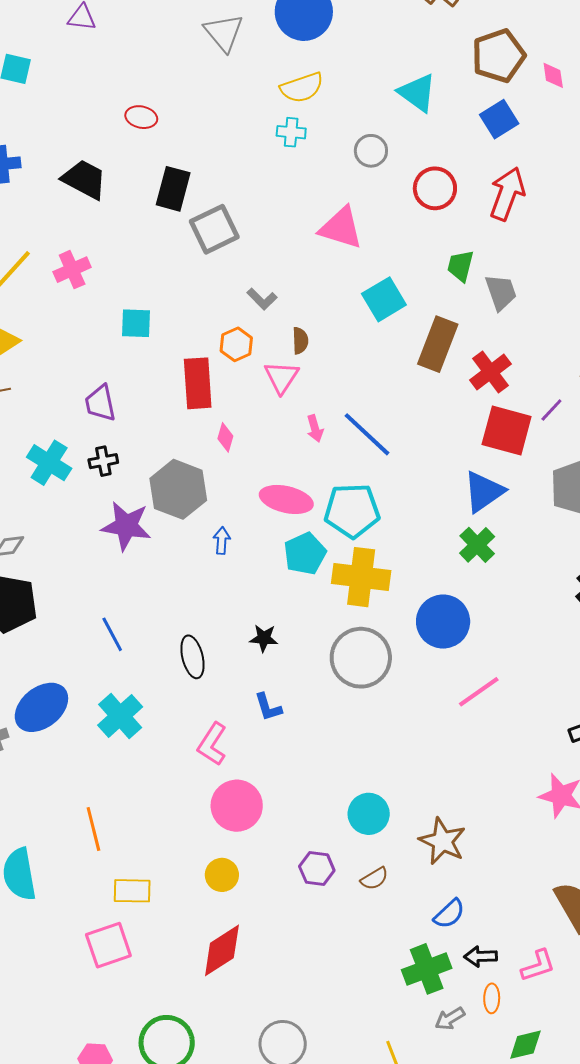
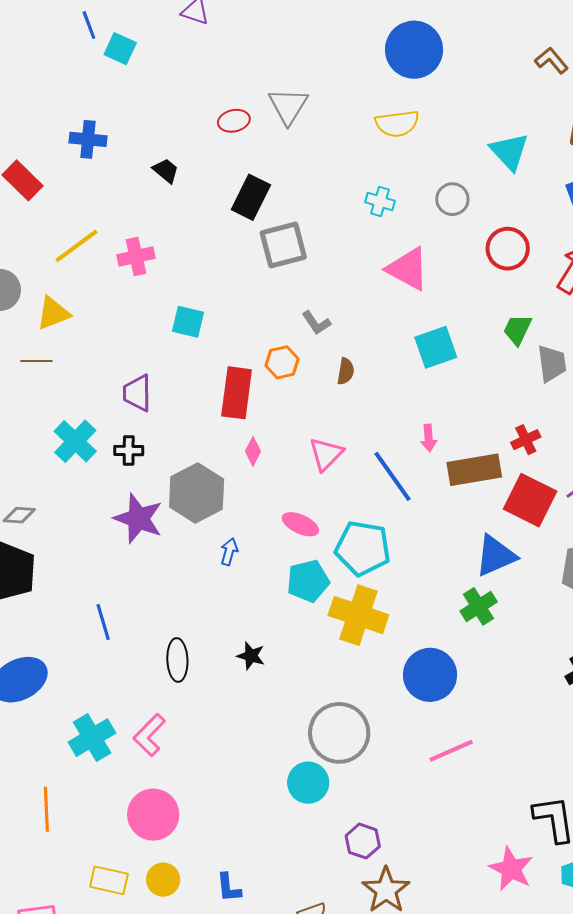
gray triangle: (224, 33) -> (288, 106), moved
red ellipse: (141, 117) -> (234, 121), turned -36
cyan cross: (291, 132) -> (380, 201), moved
black trapezoid: (84, 179) -> (166, 171), size x0.6
brown rectangle: (438, 344) -> (474, 470), moved, turned 48
red cross: (490, 372) -> (526, 440), size x0.7
pink triangle: (282, 377) -> (326, 454), moved
pink arrow: (315, 429) -> (429, 438), moved
pink ellipse: (286, 499) -> (300, 524), size x0.7
gray circle: (361, 658) -> (339, 733), moved
blue L-shape: (268, 707) -> (229, 888), moved
cyan cross: (120, 716) -> (92, 738), moved
pink L-shape: (212, 744) -> (149, 735), moved
pink circle: (237, 806) -> (153, 815), moved
cyan circle: (369, 814) -> (308, 783), moved
purple hexagon: (317, 868) -> (363, 841), moved
yellow rectangle: (132, 891) -> (109, 880), moved

